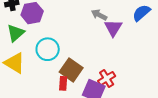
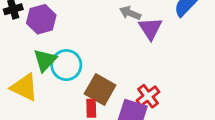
green triangle: (16, 33) -> (45, 60), moved

